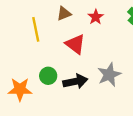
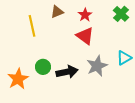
red triangle: (75, 44) -> (85, 36), moved
orange star: (20, 89) -> (18, 79), turned -30

